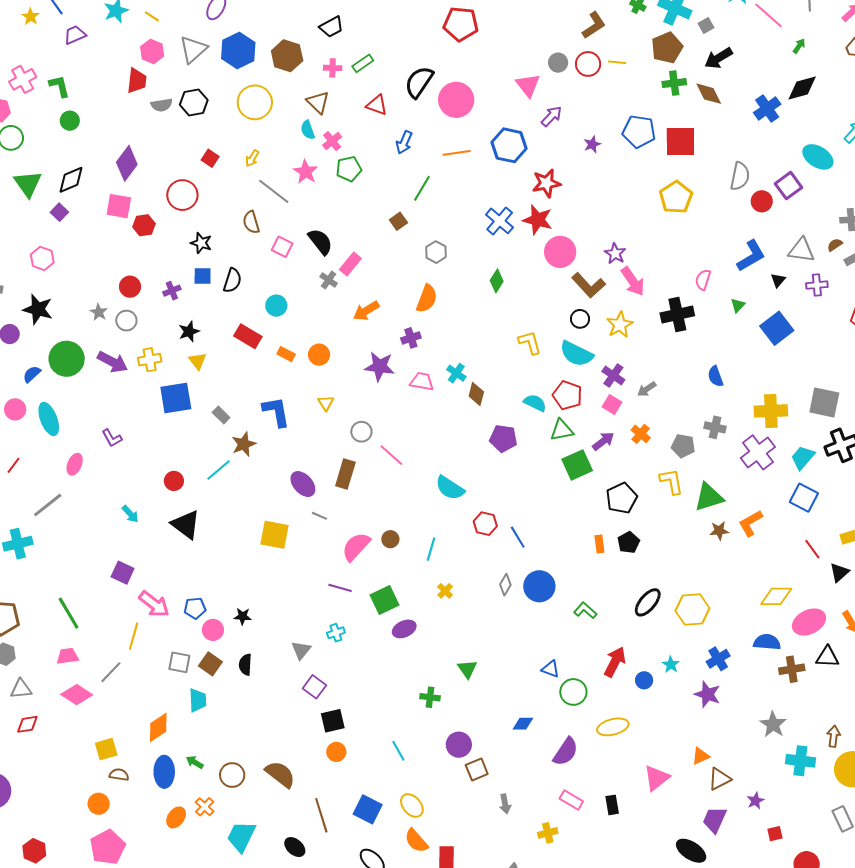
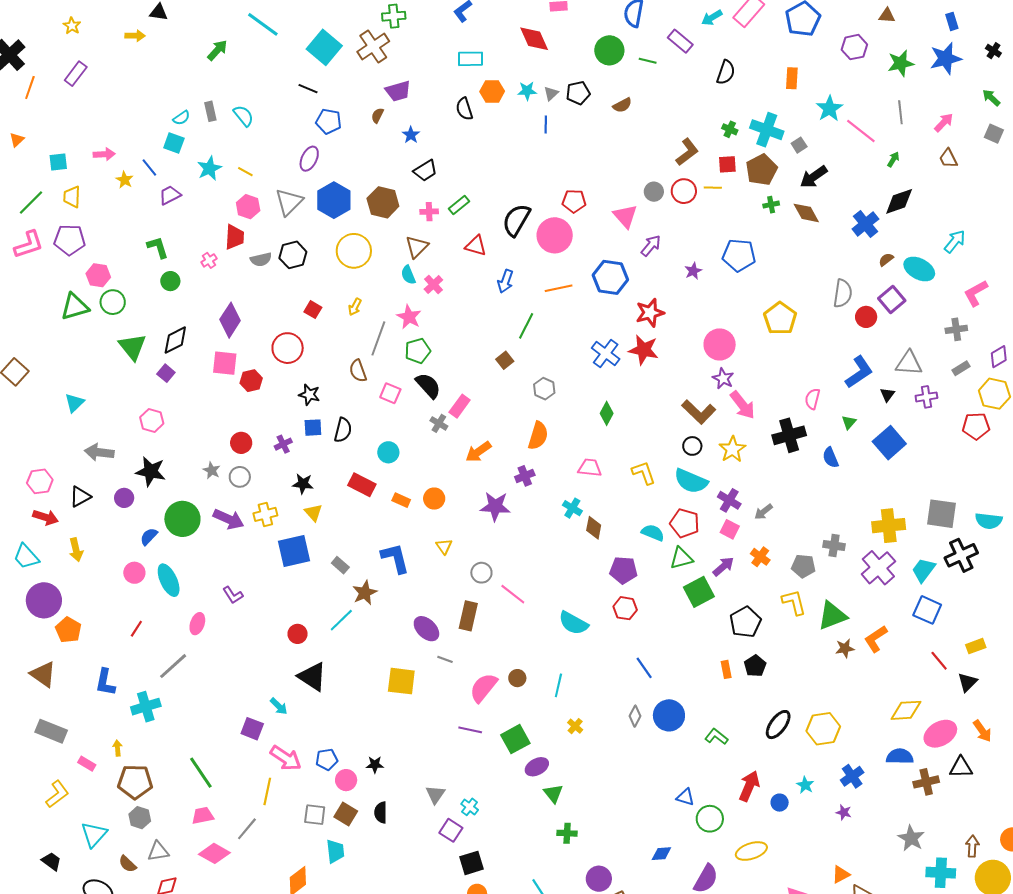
red pentagon: (461, 24) -> (574, 201), moved, size x0.7
pink cross: (23, 79) -> (209, 260), moved, size x0.6
green cross: (674, 83) -> (771, 205), size x0.7
brown triangle: (318, 102) -> (417, 247), turned 35
red square: (680, 141) -> (727, 164), moved, size x0.6
green pentagon: (349, 169) -> (418, 351), moved
gray line: (274, 191) -> (378, 338), turned 76
brown semicircle: (835, 245) -> (886, 260), moved
pink circle: (560, 252) -> (720, 344), moved
black star: (189, 331) -> (303, 484), turned 30
blue semicircle: (715, 376) -> (831, 458), moved
pink trapezoid: (422, 382) -> (590, 468), moved
cyan arrow: (130, 514) -> (279, 706), moved
red hexagon: (485, 524) -> (625, 608), moved
cyan cross: (336, 633) -> (470, 807), moved, turned -30
green triangle: (467, 669) -> (553, 793), moved
purple star: (707, 694) -> (844, 812), size x0.6

